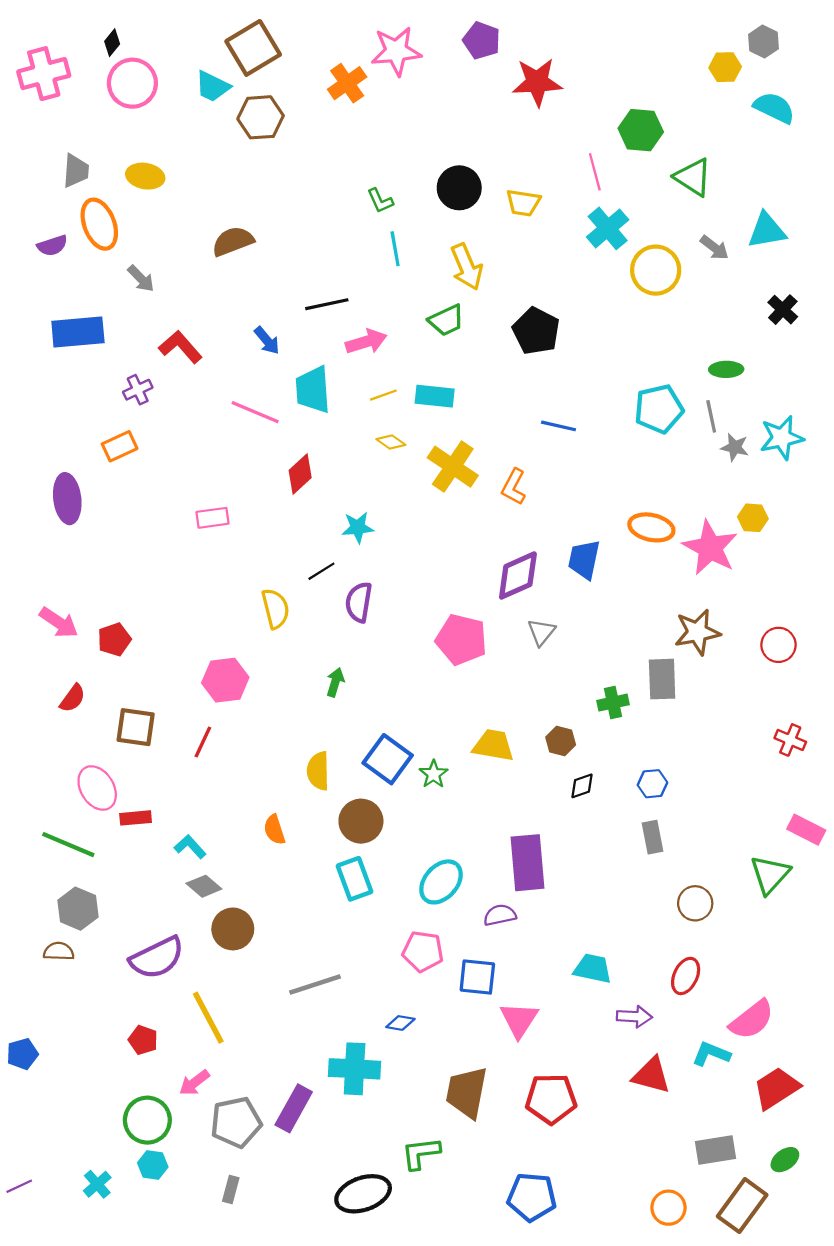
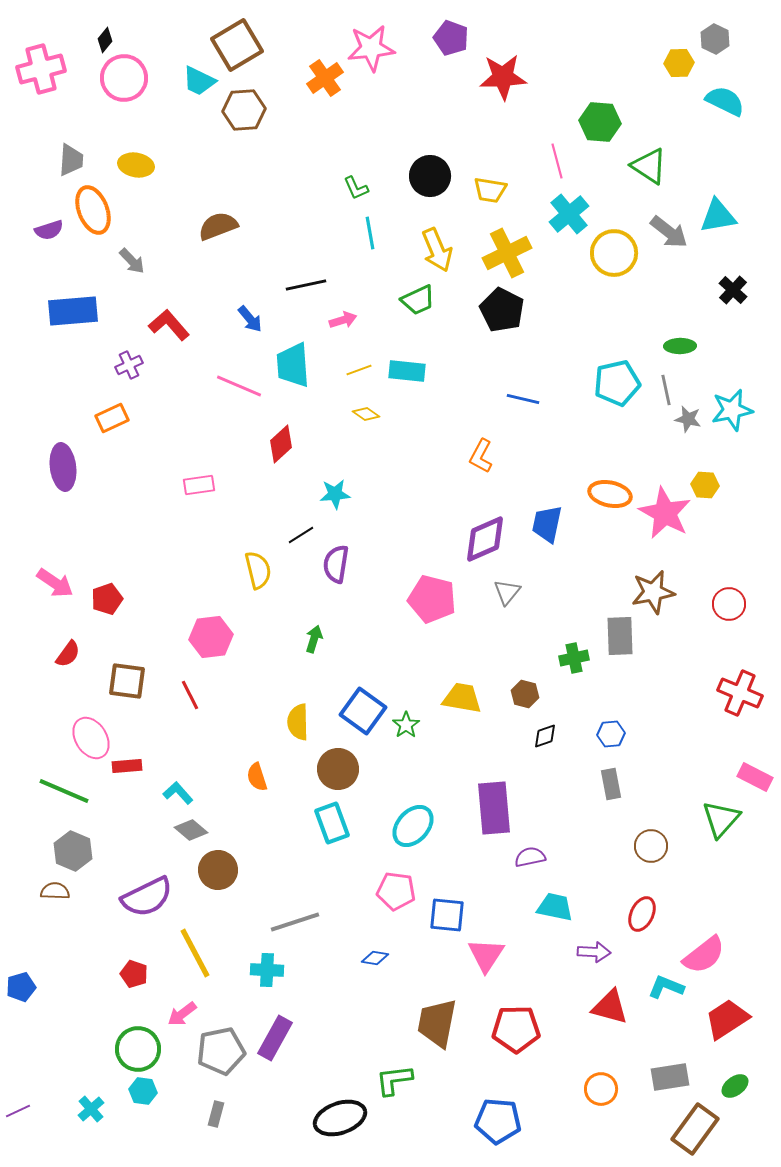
gray arrow: (714, 248) -> (669, 232), size x1.4
pink arrow: (366, 342) -> (343, 320), size x0.7
yellow cross: (453, 467) -> (507, 253), moved, turned 30
red cross: (790, 740) -> (740, 693), size x1.5
red line: (203, 742) -> (190, 695), turned -52
purple semicircle: (500, 915) -> (530, 857), moved
cyan cross: (355, 1069) -> (267, 970), moved, size x0.7
orange circle: (668, 1208) -> (601, 1089), moved

